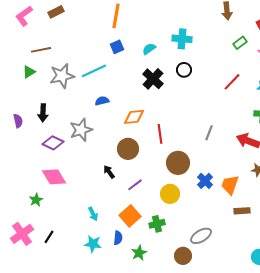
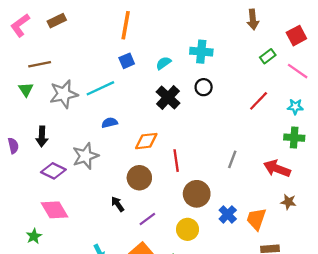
green triangle: (29, 72) -> (26, 89), turned -32

